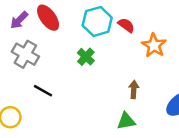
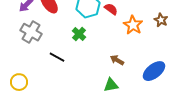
brown arrow: (134, 89) -> (117, 60), turned -64
black line: (43, 91) -> (57, 57), moved

